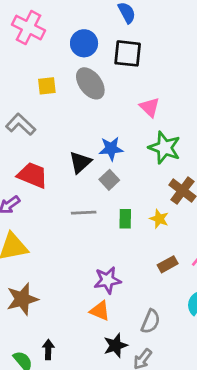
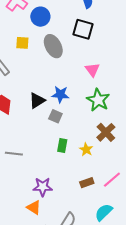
blue circle: (84, 43) -> (40, 17), moved
gray square: (109, 180) -> (55, 116), turned -32
gray line: (84, 213) -> (14, 154), moved

